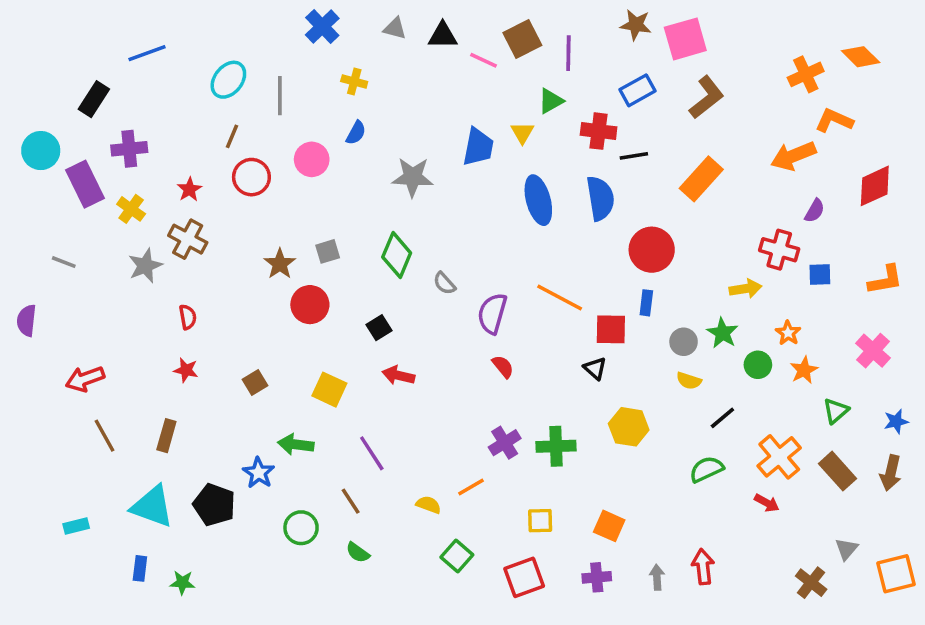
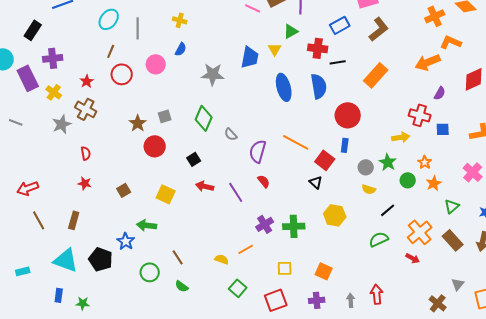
red square: (611, 329) -> (325, 160), turned 36
purple line: (372, 453) -> (236, 192), moved

